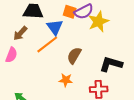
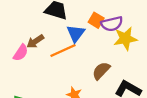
brown arrow: (20, 33) -> (35, 41), moved
brown semicircle: (74, 56) -> (101, 71), moved

